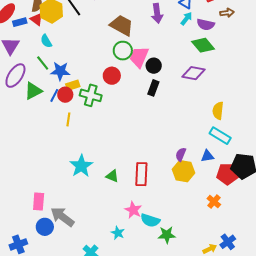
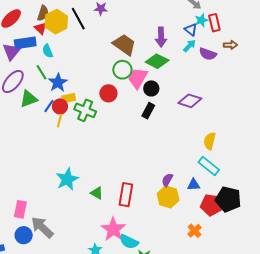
blue rectangle: (20, 22) -> (25, 43), moved, size x1.5
green diamond: (203, 45) -> (157, 61), moved, turned -30
blue star: (60, 71) -> (58, 83), turned 30
yellow line: (68, 119) -> (60, 121), moved
pink star: (133, 210) -> (113, 229), size x1.4

